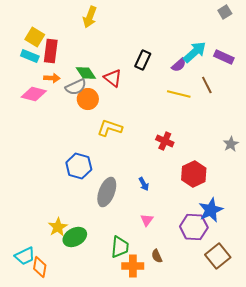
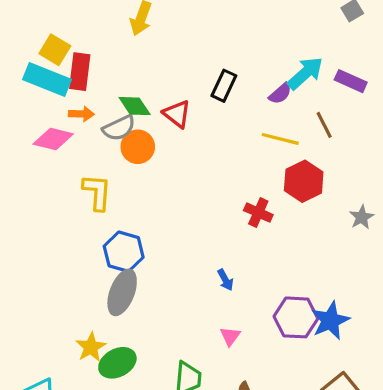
cyan rectangle: (30, 56) -> (47, 79), size x1.6
yellow L-shape: (110, 128) -> (97, 192), moved, turned 75
red hexagon: (194, 174) -> (304, 181), moved
gray ellipse: (107, 192) -> (122, 292), moved
purple hexagon: (194, 227) -> (296, 317), moved

